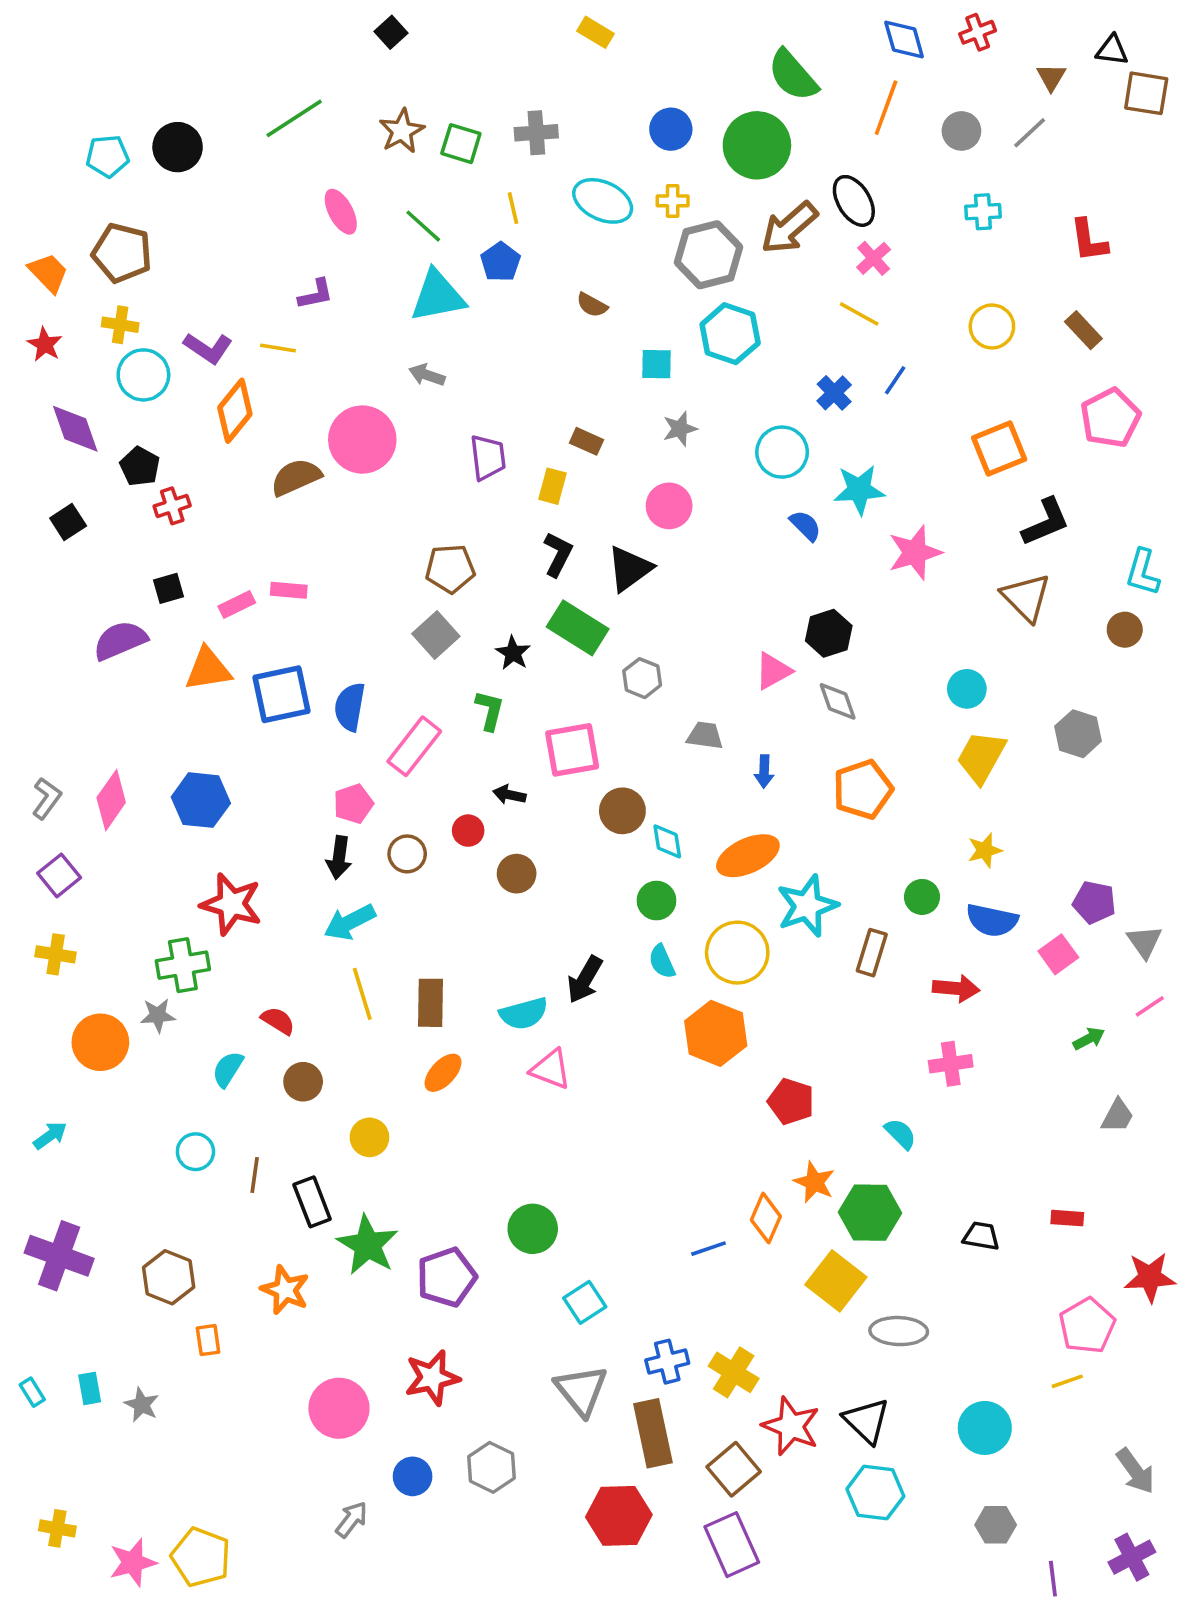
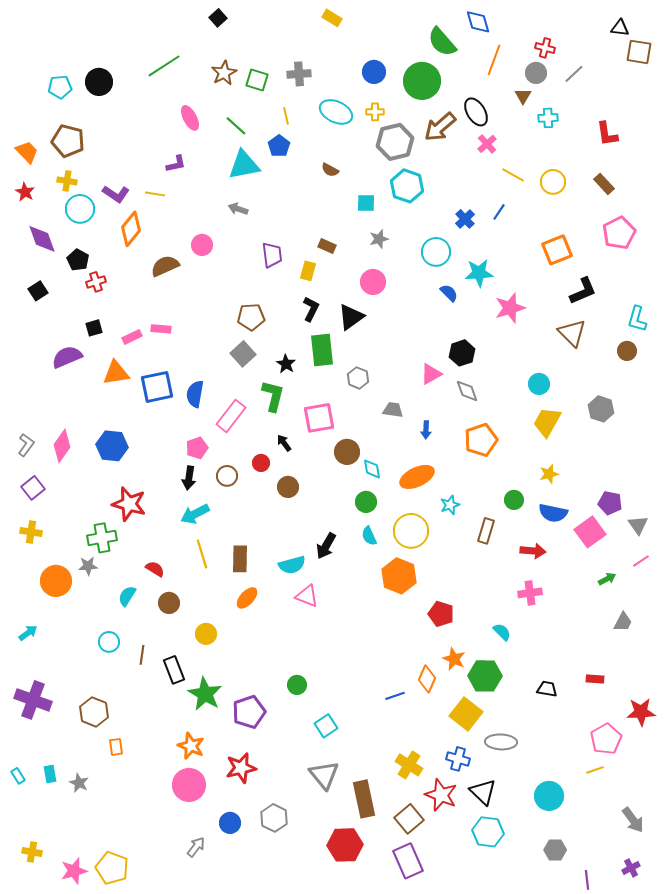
red cross: (978, 32) -> (545, 48), moved, turned 36
blue diamond: (904, 39) -> (478, 22), moved
brown triangle: (1051, 77) -> (523, 96), moved
yellow line: (859, 314) -> (513, 175), moved
pink circle: (362, 440) -> (202, 245), size x0.6
green rectangle: (578, 628) -> (322, 350), turned 52
green L-shape: (490, 710) -> (273, 396), size x1.4
black arrow: (509, 795) -> (284, 443), turned 42
cyan star: (807, 906) -> (450, 505), size x0.6
pink square: (1058, 954) -> (590, 532), size x1.4
green circle: (533, 1229) -> (297, 685), size x0.7
orange star: (285, 1290) -> (191, 746), moved
blue cross: (667, 1362) -> (458, 759), moved, turned 30
purple cross: (1132, 1557) -> (631, 868), size x0.7

